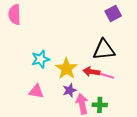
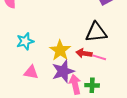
cyan star: (40, 59) -> (25, 41), moved
purple star: (70, 90) -> (63, 71), size x1.6

